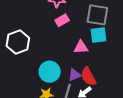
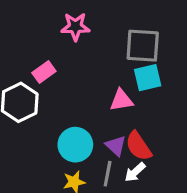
pink rectangle: (62, 20) -> (44, 72), moved
purple triangle: (74, 75) -> (116, 146), turned -48

